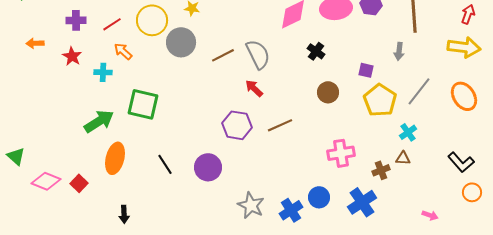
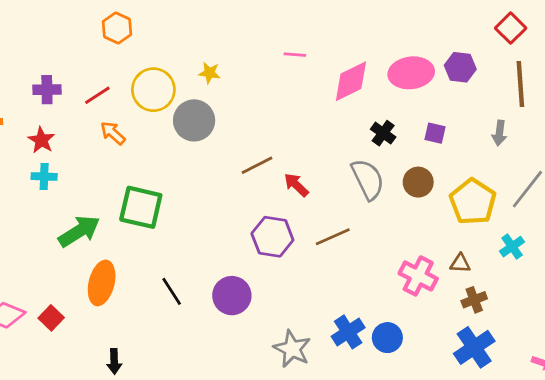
gray semicircle: (258, 54) -> (368, 179), moved
brown line: (223, 55) -> (257, 165), moved
purple square: (366, 70) -> (435, 133), moved
cyan cross: (103, 72) -> (44, 176), moved
brown circle: (328, 92) -> (418, 182), moved
pink cross: (341, 153) -> (418, 276), turned 36
brown triangle: (403, 158) -> (460, 263), moved
blue cross: (362, 202) -> (474, 347), moved
blue cross: (291, 210) -> (348, 332), moved

